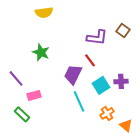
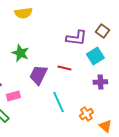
red line: (90, 60) -> (64, 68), moved, turned -40
purple trapezoid: (73, 74) -> (38, 75), moved
cyan square: (101, 85) -> (95, 56), moved

